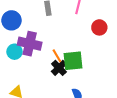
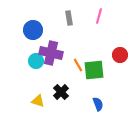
red circle: (99, 27) -> (120, 55), moved
black cross: (59, 68) -> (61, 92), moved

